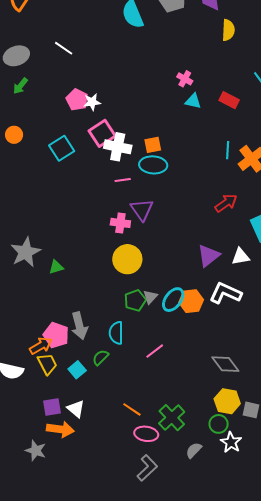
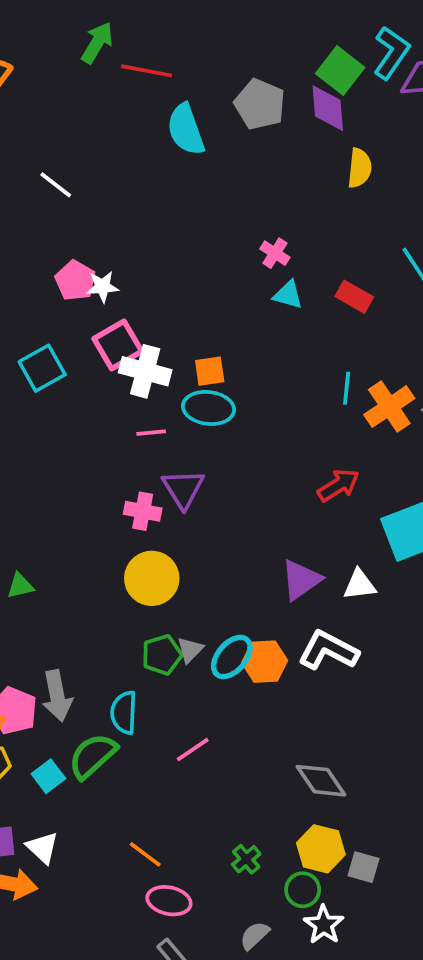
green semicircle: (100, 357) -> (93, 756), size x1.6
green cross: (172, 418) -> (246, 859), moved, size x0.6

